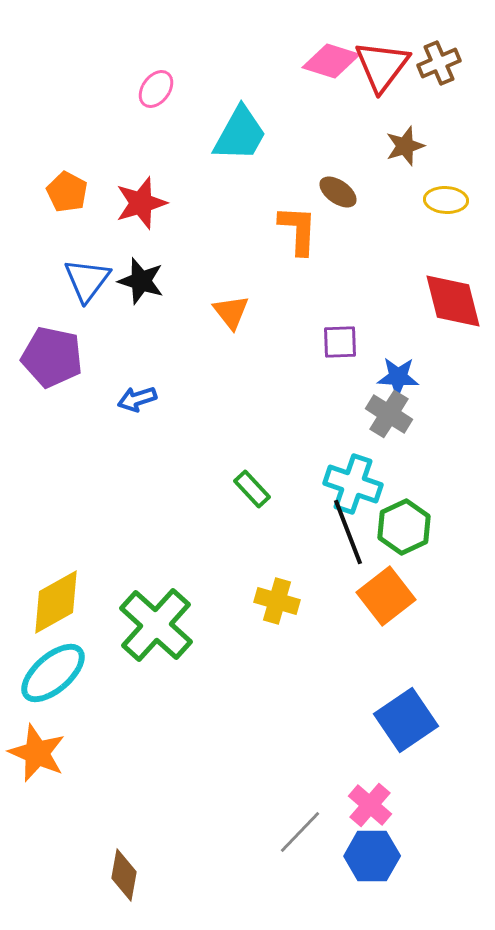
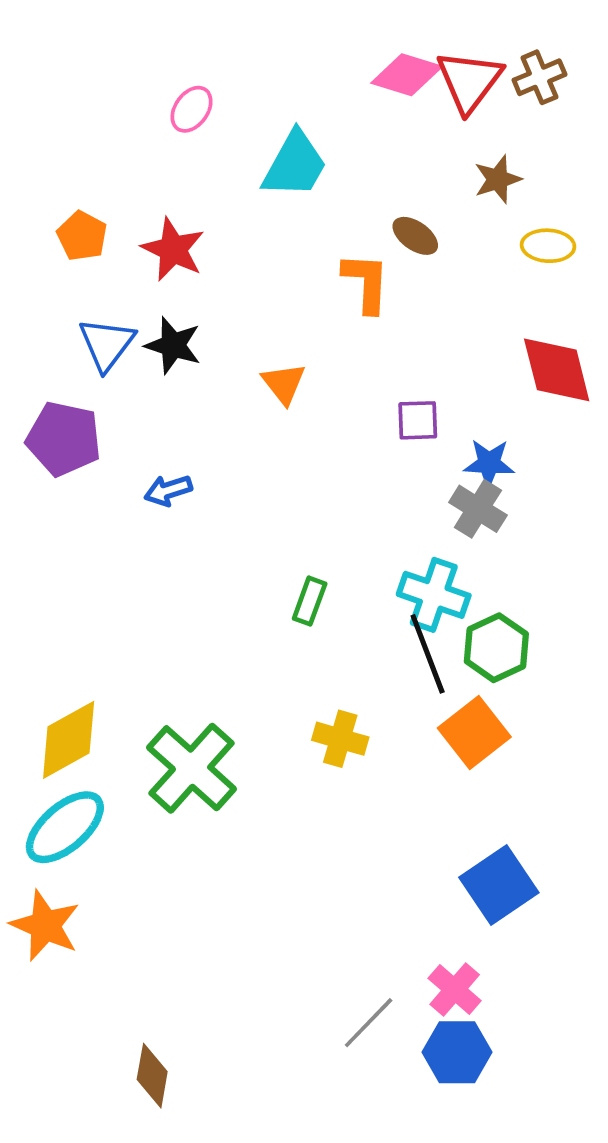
red star: (141, 203) -> (173, 249), turned -30
green rectangle: (252, 489) -> (310, 601), turned 63

